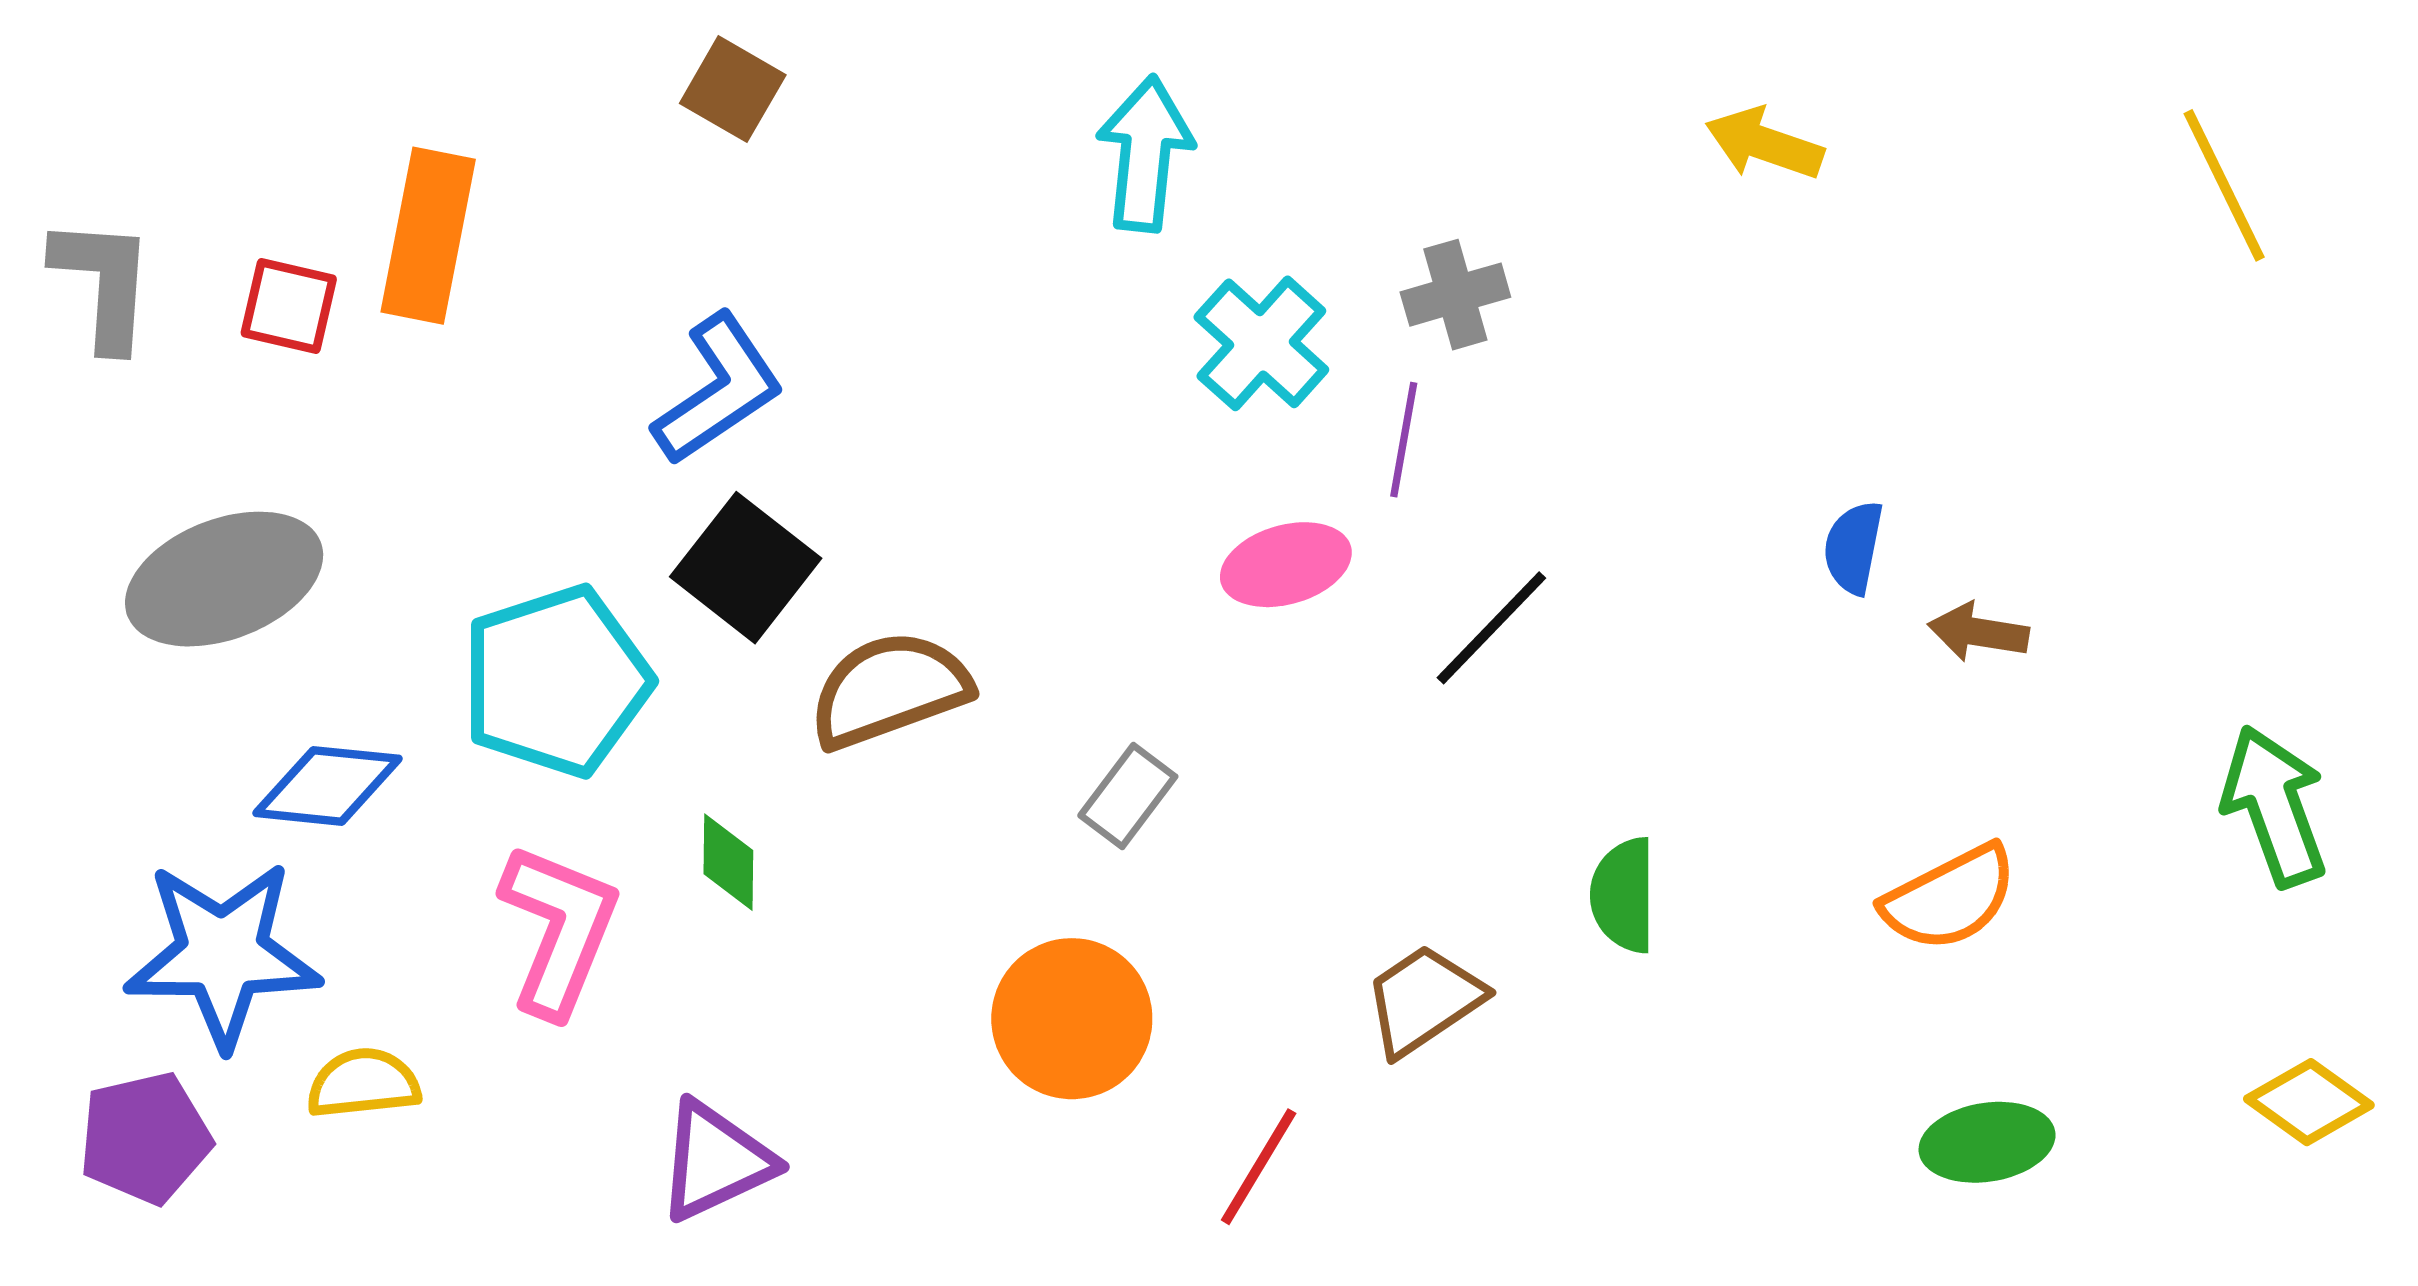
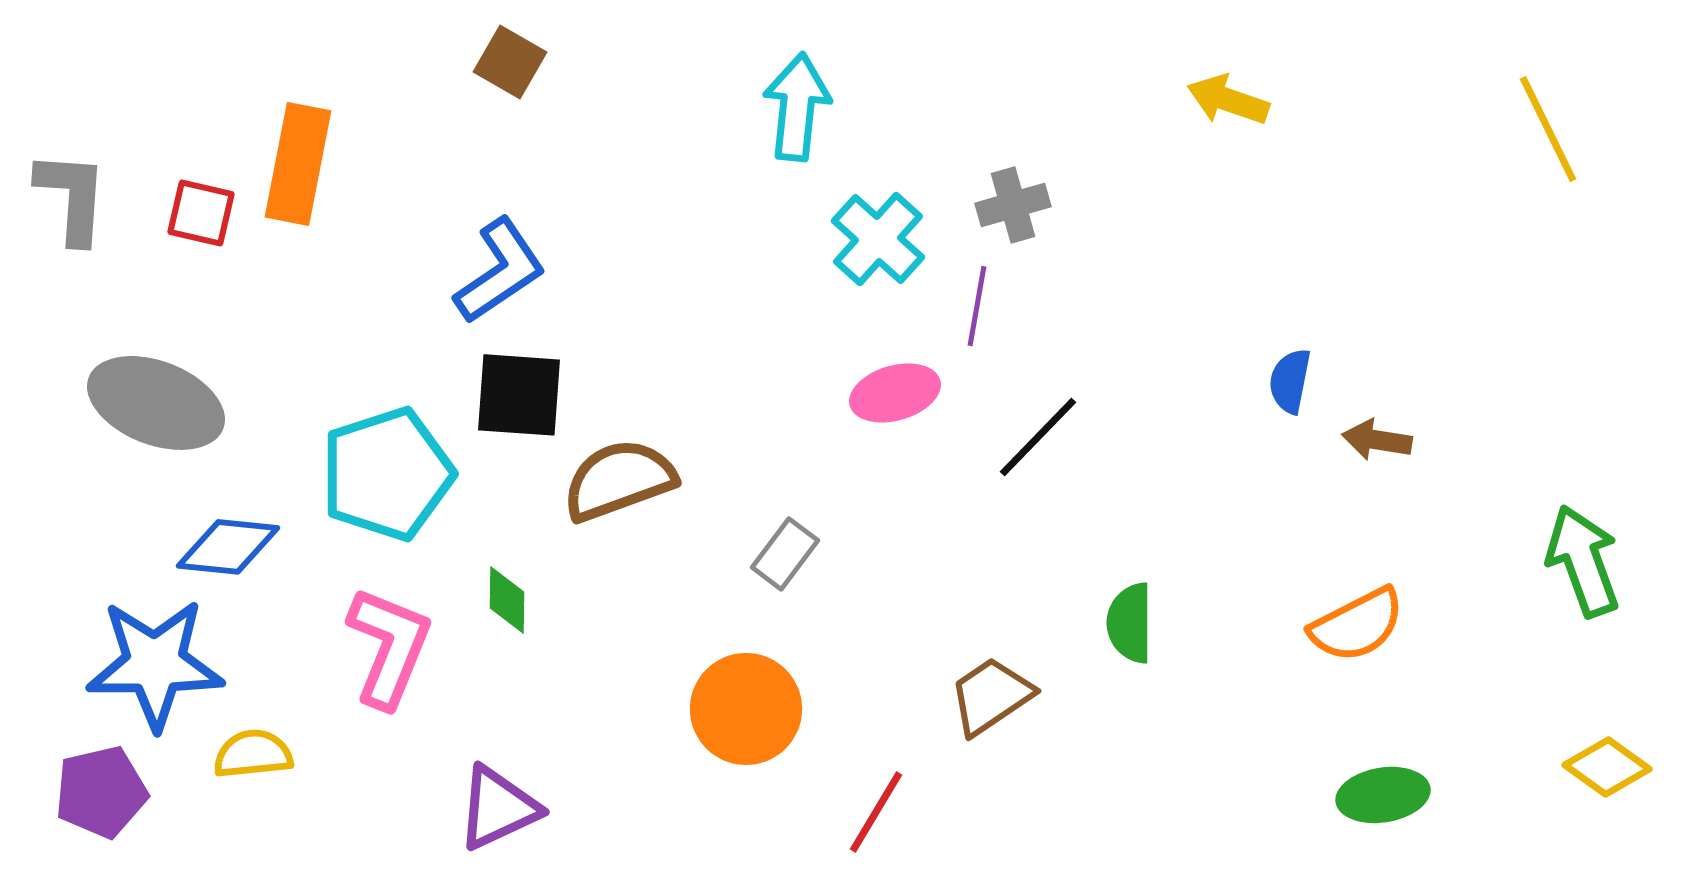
black square: (746, 568) -> (519, 395), turned -34
gray ellipse: (224, 579) -> (156, 403), turned 42

